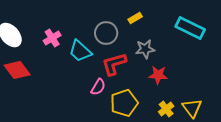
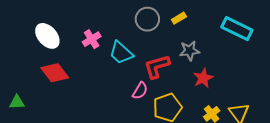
gray circle: (106, 33) -> (147, 19), moved
red star: (158, 75) -> (203, 78), turned -30

